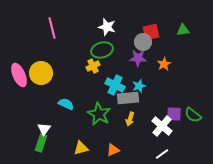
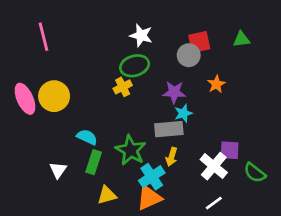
pink line: (52, 28) -> (43, 37), moved
purple star: (138, 58) -> (174, 92), moved
cyan cross: (115, 85) -> (152, 177), moved, turned 30
green semicircle: (193, 115) -> (255, 173), moved
green rectangle: (41, 143) -> (94, 162), moved
orange triangle: (113, 150) -> (149, 198), size x1.5

